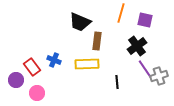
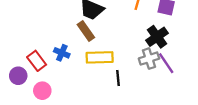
brown rectangle: (97, 41) -> (86, 31), moved, turned -42
gray cross: (159, 76) -> (149, 59), moved
black line: (117, 82) -> (118, 78), moved

